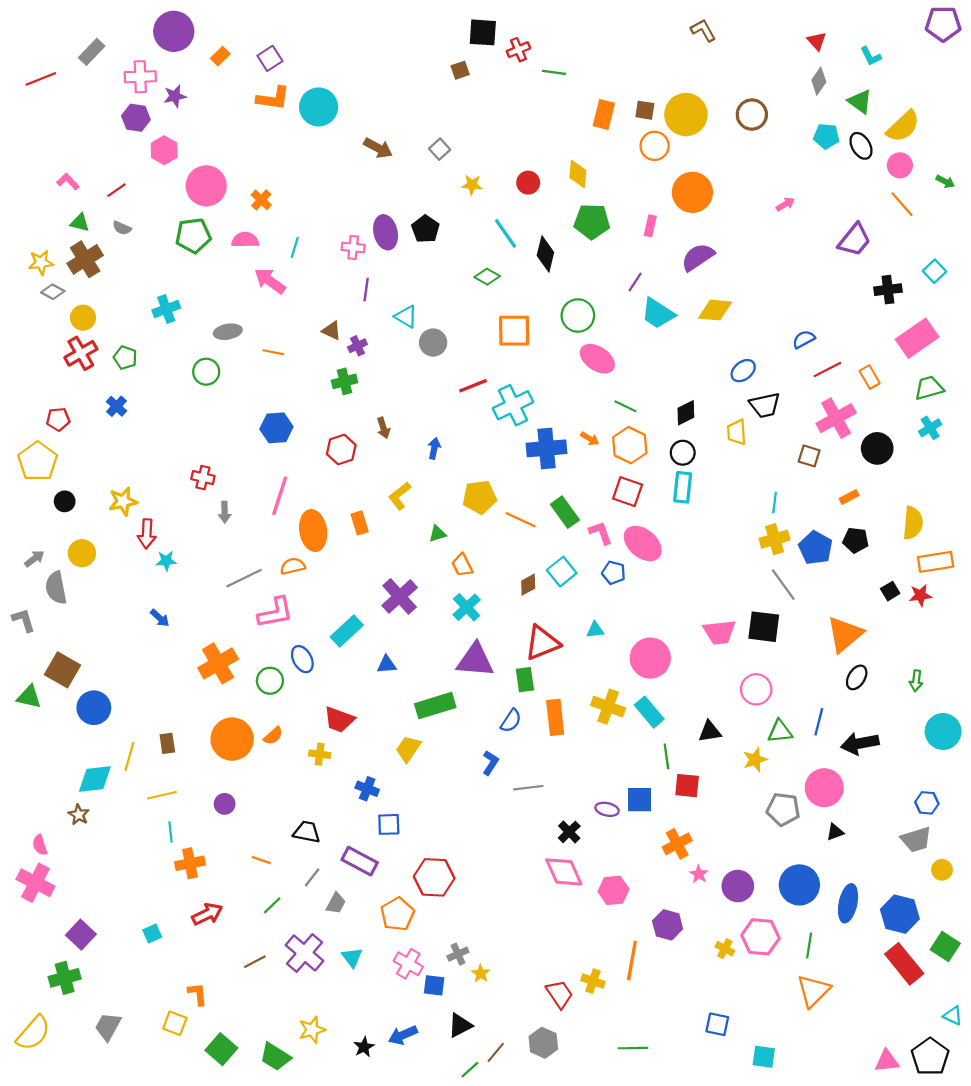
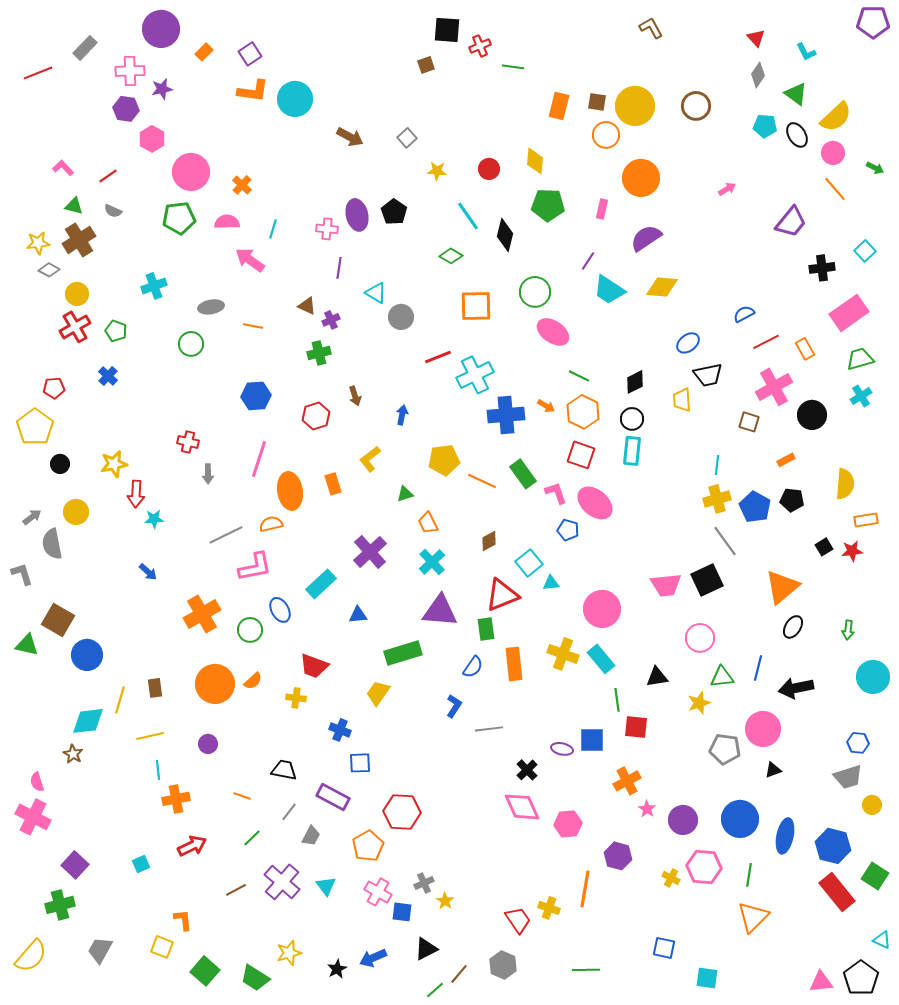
orange rectangle: (936, 562) -> (866, 520), size x0.7
cyan square: (562, 572) -> (529, 563), moved
black square: (764, 627) -> (707, 580), turned -32

